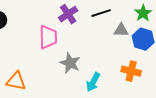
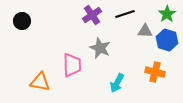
pink trapezoid: (48, 37) -> (72, 65), moved
gray star: (70, 63) -> (100, 48), moved

